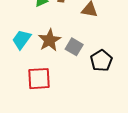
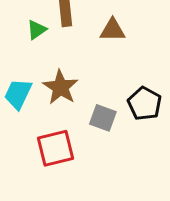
gray square: (74, 47) -> (103, 118), moved

